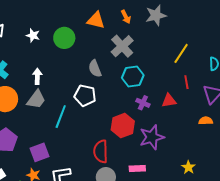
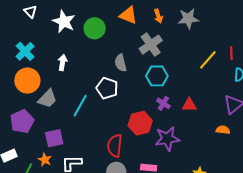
white star: (33, 35) -> (64, 22), size x1.6
red line: (186, 82) -> (231, 53), moved
gray trapezoid: (36, 99) -> (47, 99), moved

